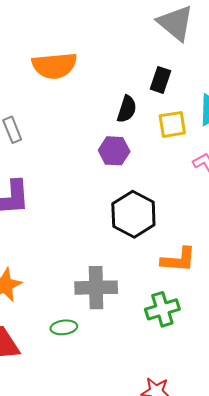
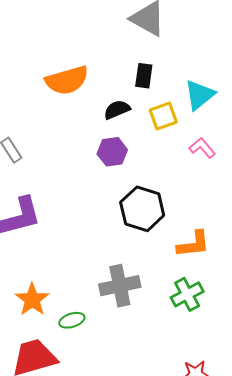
orange semicircle: (54, 66) -> (67, 80), moved
black semicircle: (127, 109) -> (117, 110), turned -120
green ellipse: (64, 327) -> (72, 320), moved

